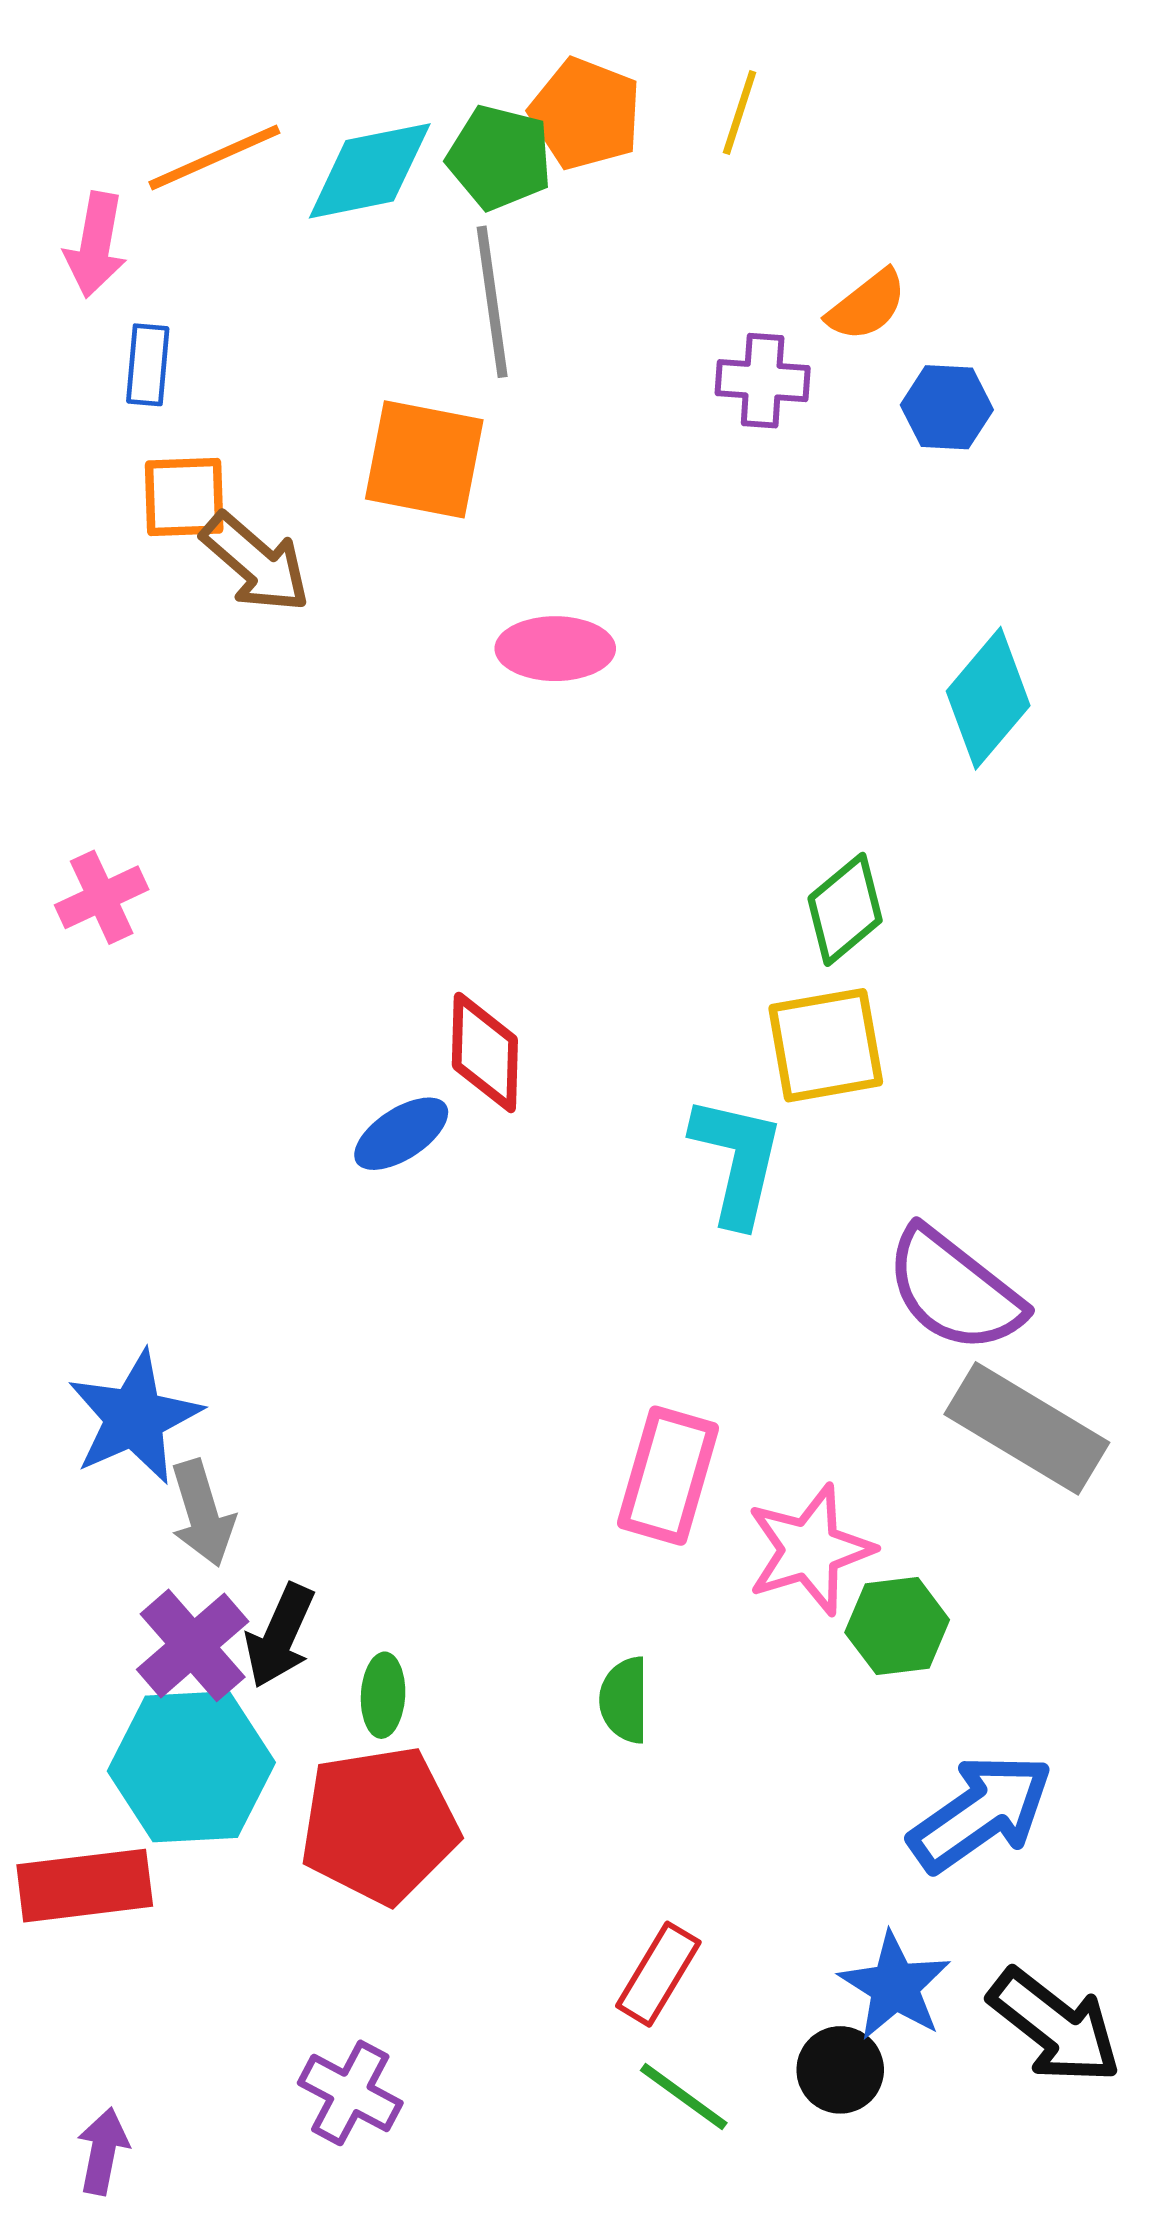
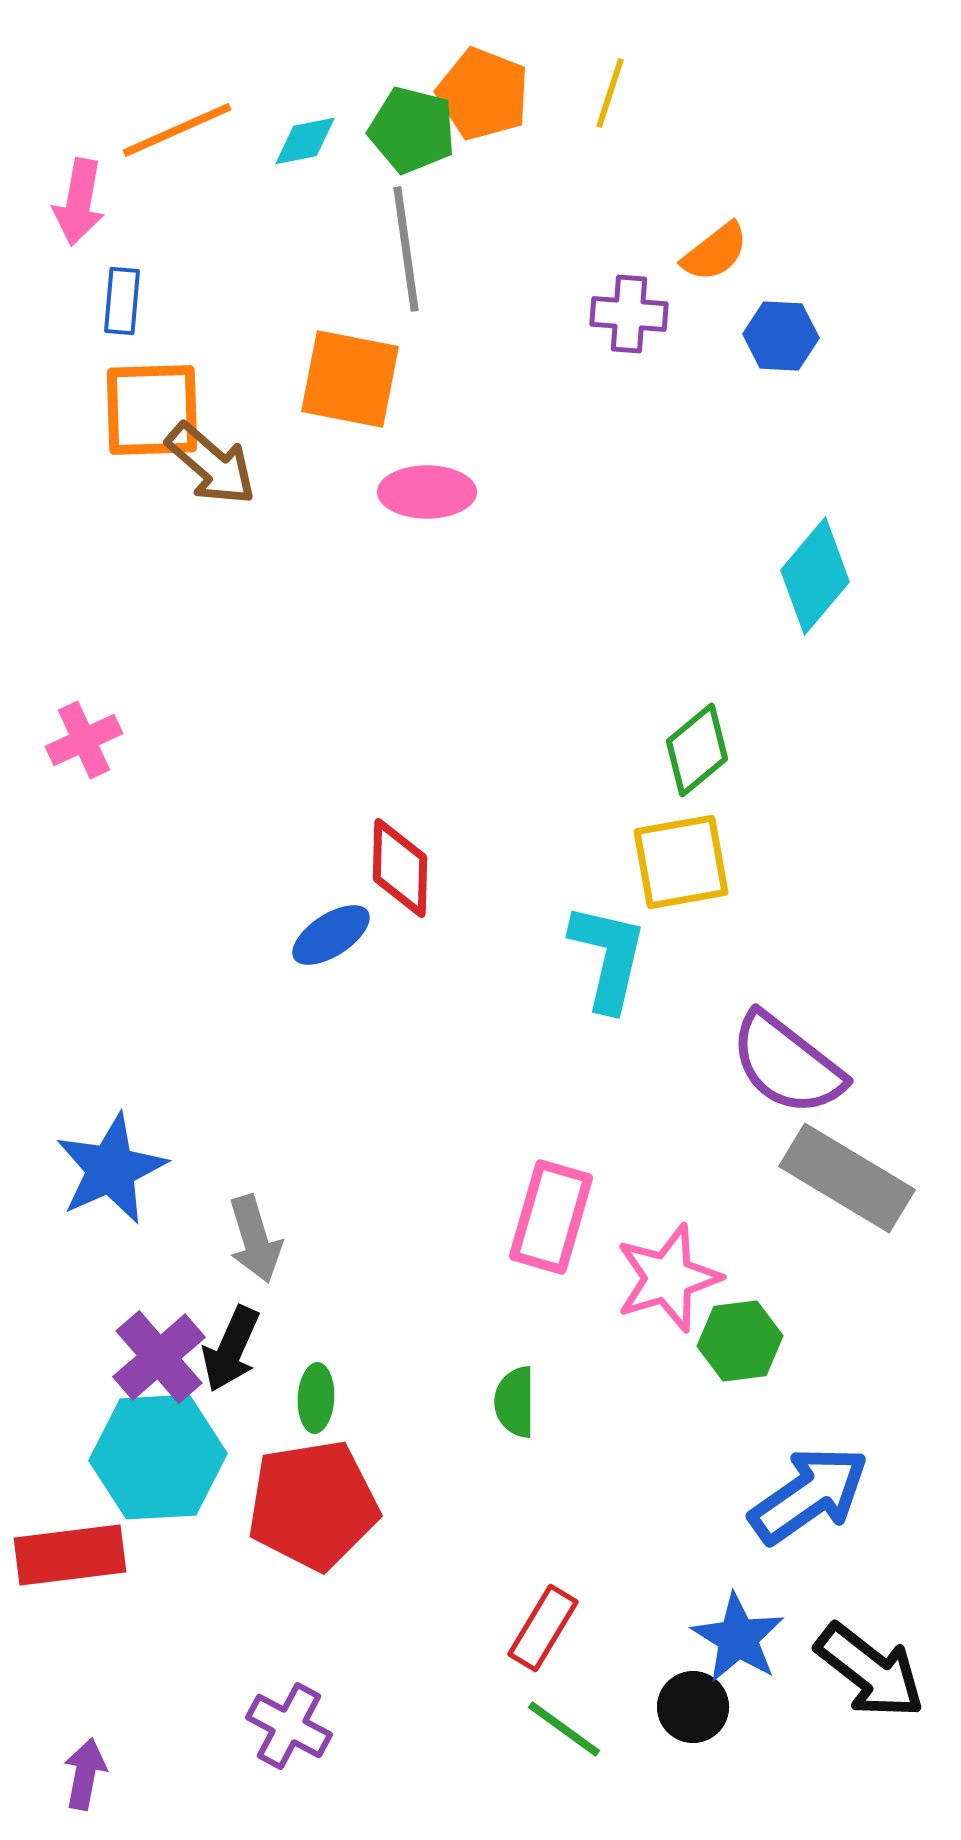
cyan diamond: (370, 171) -> (305, 141), size x0.6
orange square: (184, 497) -> (152, 410), size x1.4
pink ellipse: (555, 649) -> (427, 492), moved
gray arrow: (202, 1513) -> (255, 1239), moved

